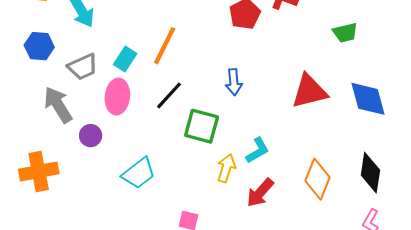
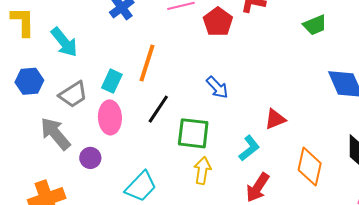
blue arrow: (234, 82) -> (217, 87), turned -30
red triangle: (309, 91) -> (275, 119), moved, size x0.6
yellow arrow: (226, 168) -> (202, 170), moved

